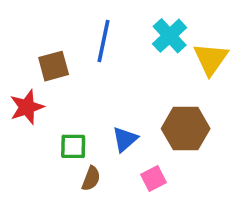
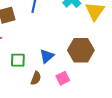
brown semicircle: (91, 179) -> (36, 78), moved

